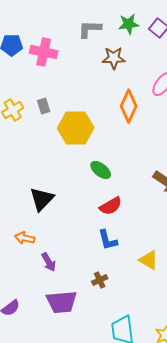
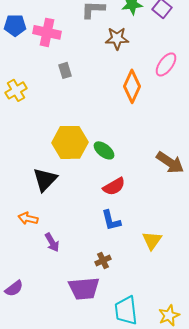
gray rectangle: (44, 106) -> (65, 70), moved
yellow hexagon: (76, 128) -> (70, 142), moved
yellow triangle: (149, 260) -> (152, 240), turned 35
purple trapezoid: (62, 302) -> (84, 288), moved

